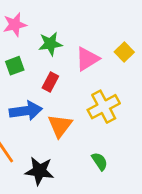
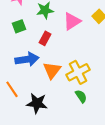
yellow cross: (104, 107) -> (78, 72), moved

